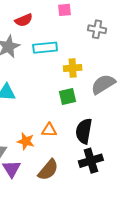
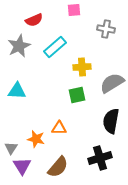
cyan rectangle: (45, 48) -> (55, 47), turned -35
black semicircle: (84, 131) -> (111, 121), moved

